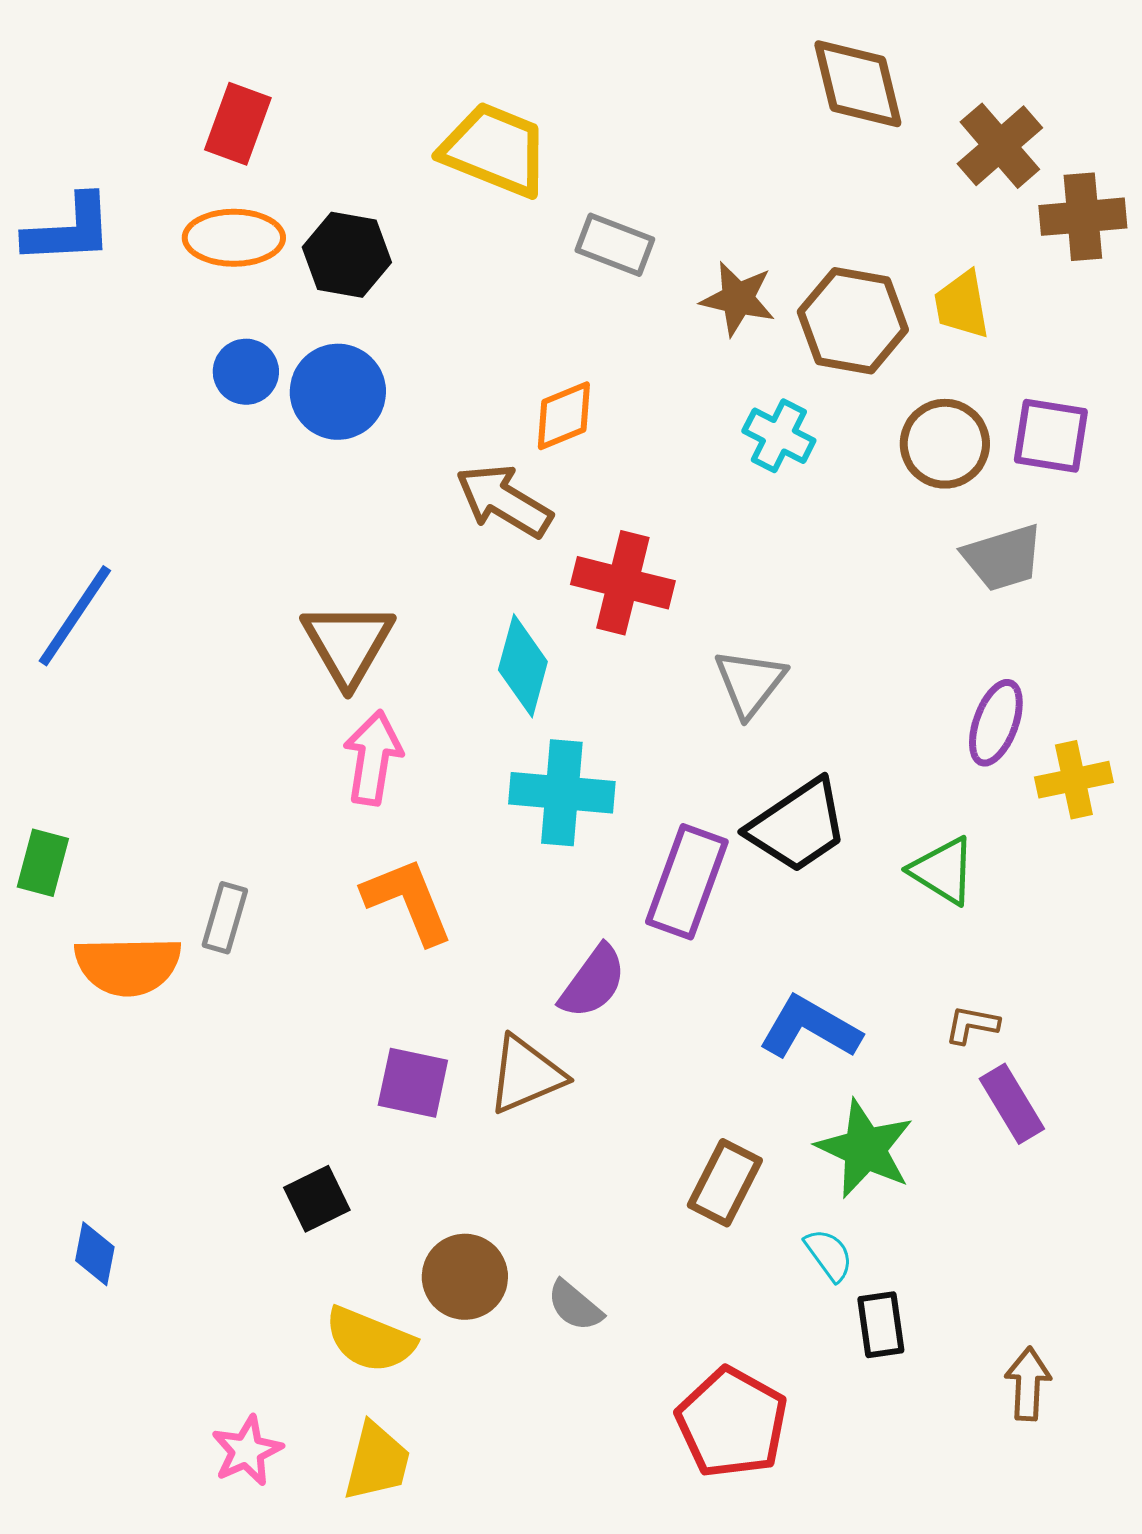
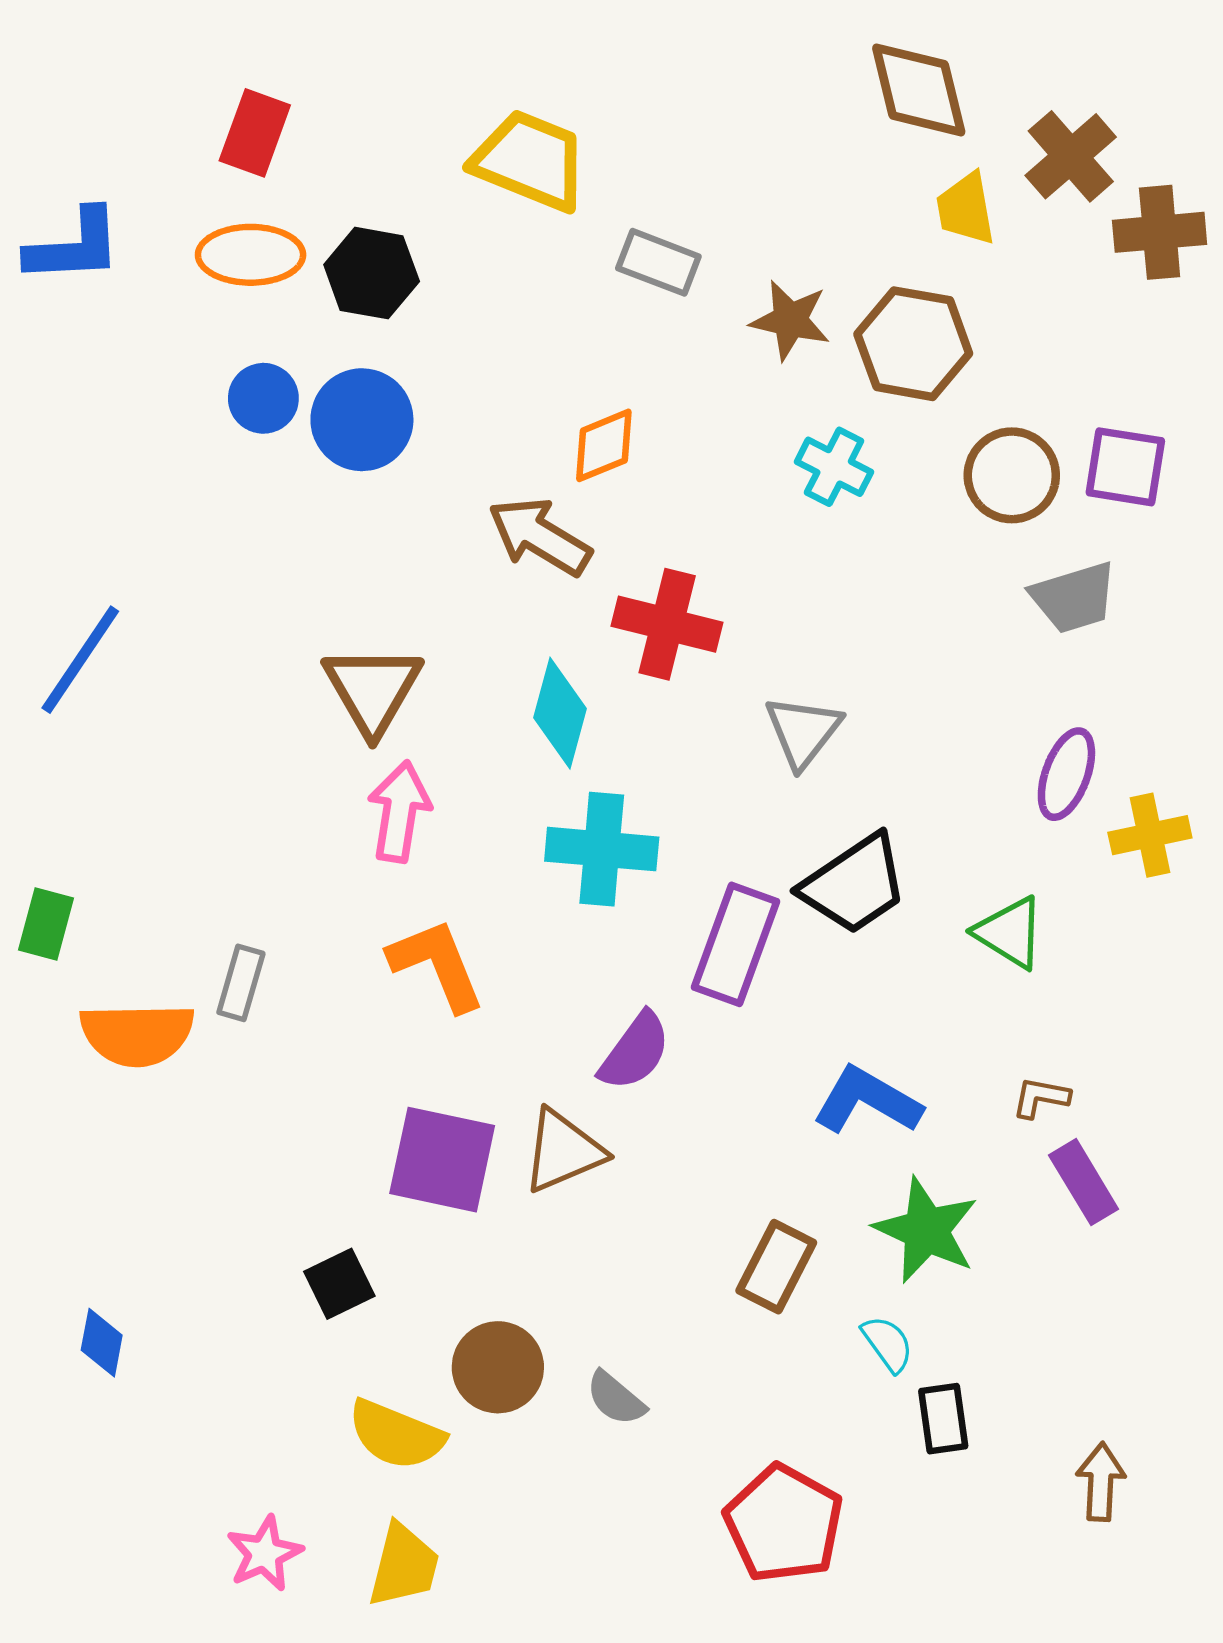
yellow trapezoid: (962, 305) -> (966, 209), moved
purple square: (413, 1083) -> (442, 1160), size x1.4

